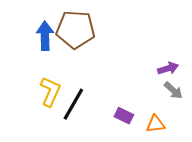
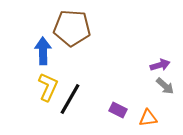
blue arrow: (45, 36) -> (43, 51), moved

